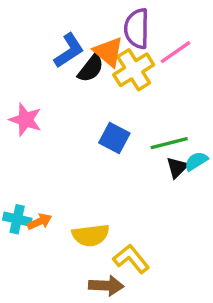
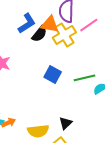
orange triangle: (108, 52) -> (50, 24), turned -30
black triangle: (177, 167) -> (66, 123), moved

